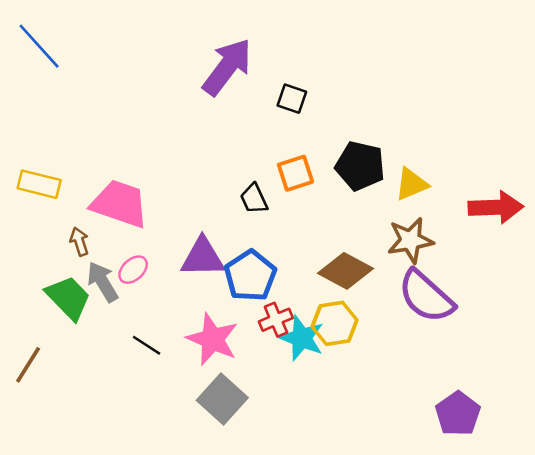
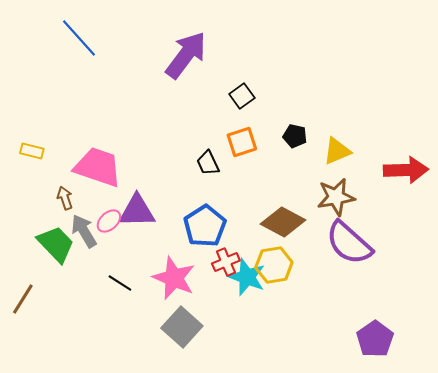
blue line: (39, 46) -> (79, 38), moved
black square: (292, 99) -> (242, 96), moved, turned 35
black pentagon: (360, 166) -> (295, 136), size x0.6
yellow rectangle: (39, 184) -> (32, 151), size x0.7
purple triangle: (203, 257) -> (137, 211), moved

